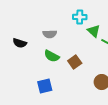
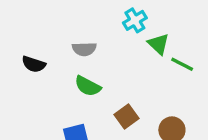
cyan cross: (80, 17) -> (135, 20), turned -32
brown square: (75, 62) -> (126, 116), moved

